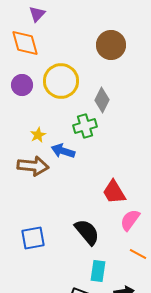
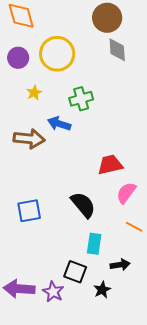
gray diamond: (102, 100) -> (117, 50), moved, turned -30
yellow star: (38, 135) -> (34, 93), moved
red trapezoid: (114, 192) -> (110, 165), turned 108

